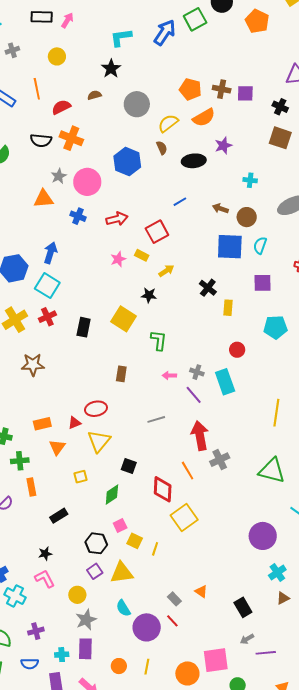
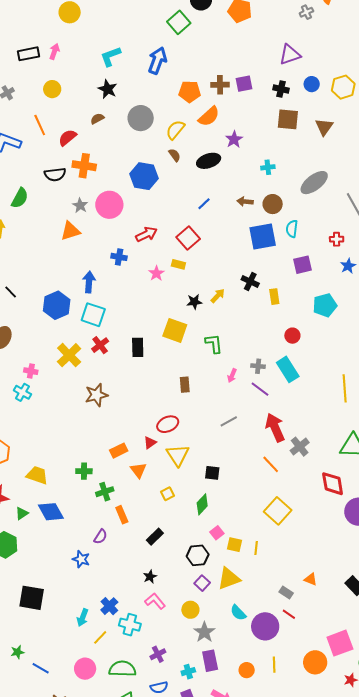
blue arrow: (165, 33) -> (157, 60), moved
blue cross: (78, 216) -> (119, 257), moved
yellow arrow: (166, 271) -> (218, 296), moved
pink arrow: (169, 375) -> (232, 376), turned -56
red diamond: (163, 489) -> (333, 484), moved

